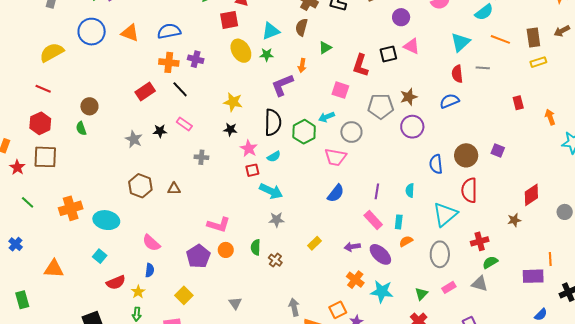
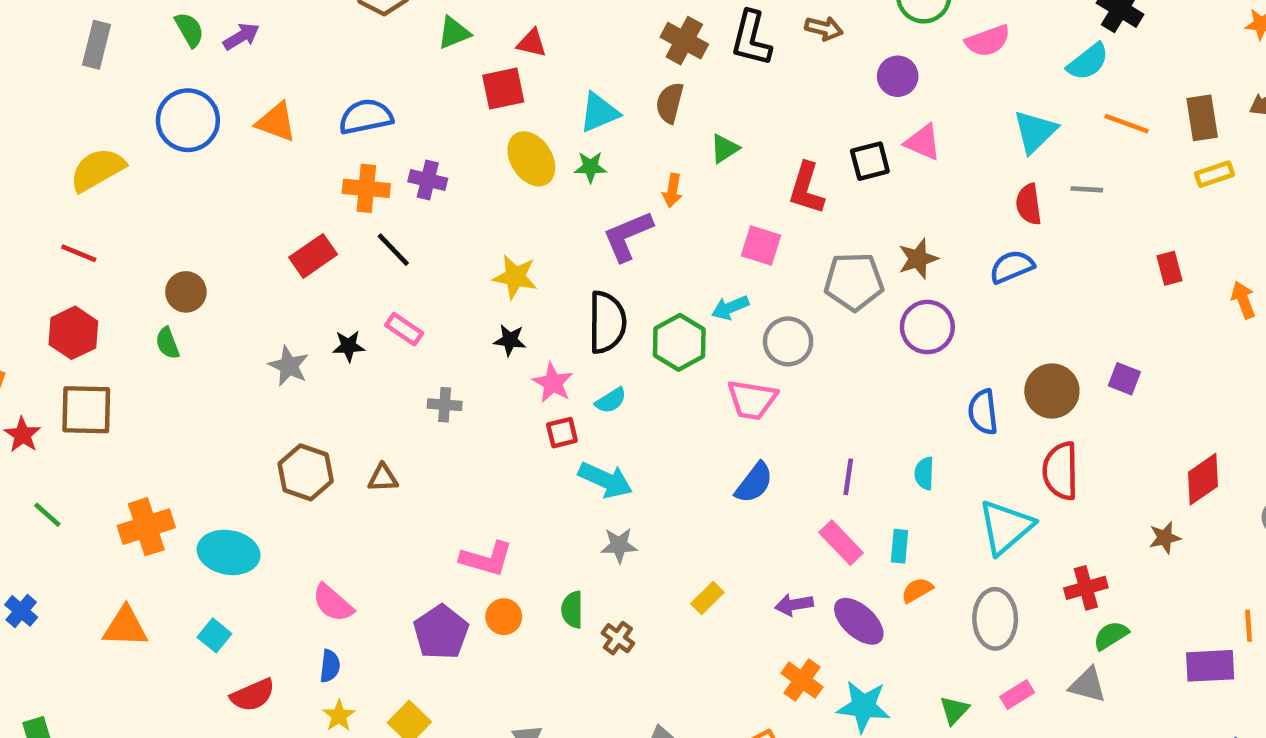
orange triangle: (54, 269) -> (125, 627), moved
yellow star: (138, 292) -> (339, 716), moved

